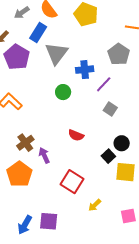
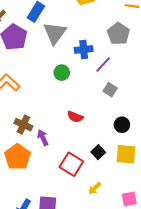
brown cross: (25, 143) -> (23, 125), turned -30
black square: (108, 156) -> (98, 152), moved

